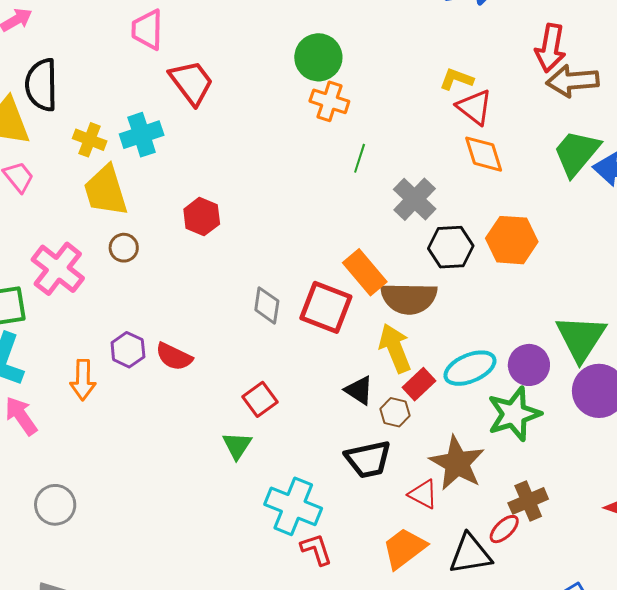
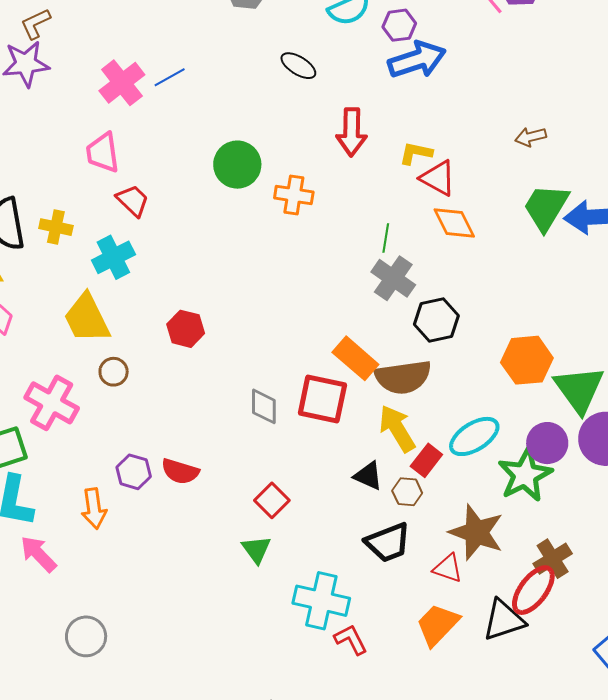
red arrow: (550, 48) -> (352, 132), moved
green circle: (318, 57) -> (237, 165), moved
brown arrow: (572, 81) -> (531, 137), size x0.6
red trapezoid: (191, 83) -> (133, 201), moved, size x0.7
yellow cross: (90, 140) -> (56, 227), moved
green line: (360, 158) -> (386, 238), moved
orange hexagon: (512, 240) -> (527, 360), moved
purple circle: (529, 365) -> (547, 443), moved
red ellipse: (504, 529) -> (533, 590), size x1.6

